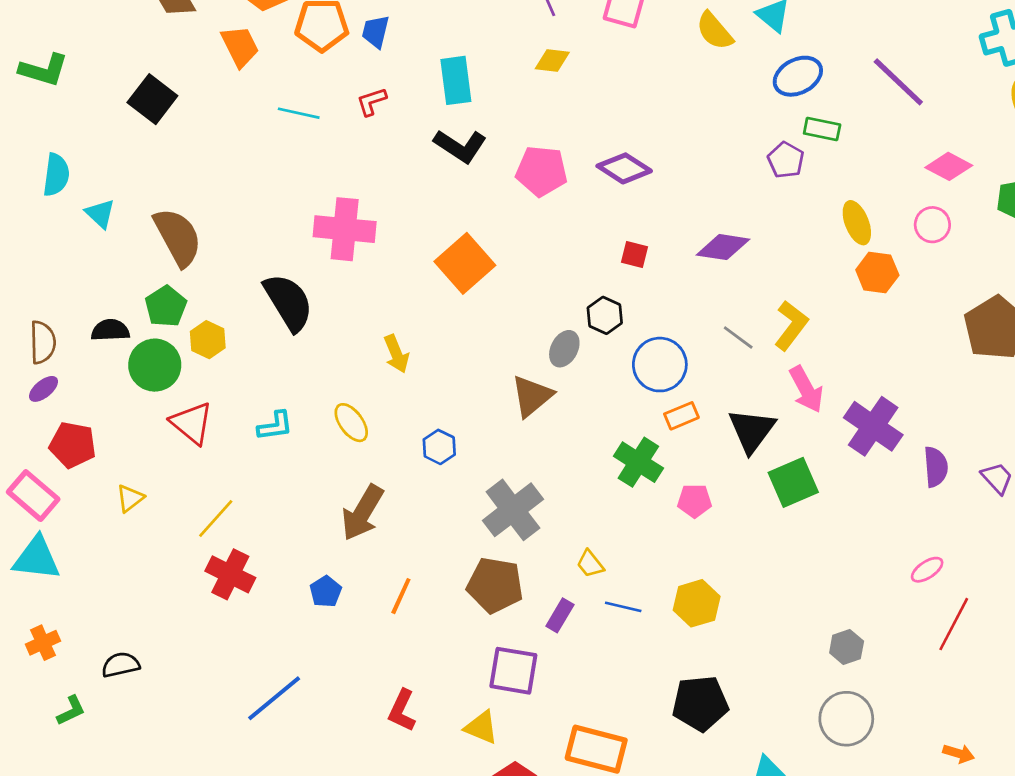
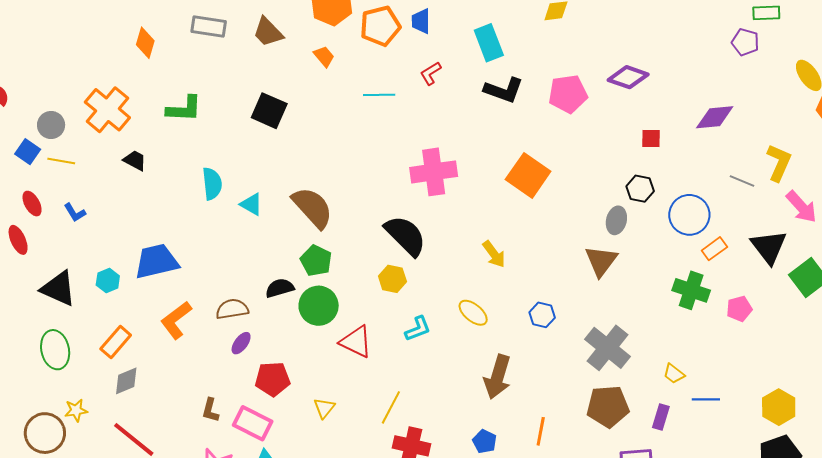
orange trapezoid: (240, 46) -> (324, 56), size x0.7
yellow hexagon: (208, 340) -> (392, 279), moved
brown semicircle: (43, 342) -> (232, 309), turned -84
yellow hexagon: (697, 603) -> (779, 407), moved

